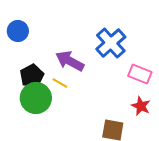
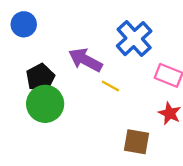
yellow line: (60, 83) -> (110, 86), moved

